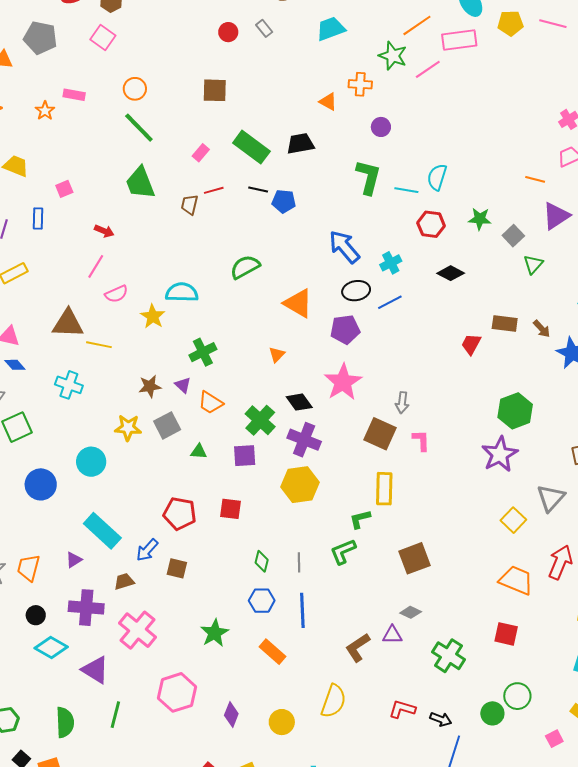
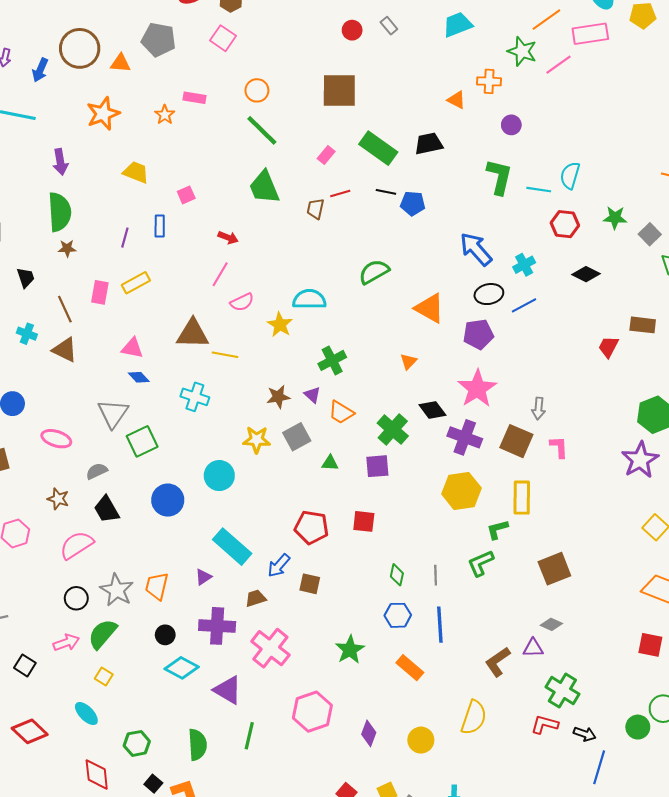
brown square: (215, 90) -> (339, 90), size x1.4
purple cross: (304, 440) -> (465, 437), moved
yellow hexagon: (300, 485) -> (461, 491), moved
green cross: (449, 656) -> (562, 691), moved

